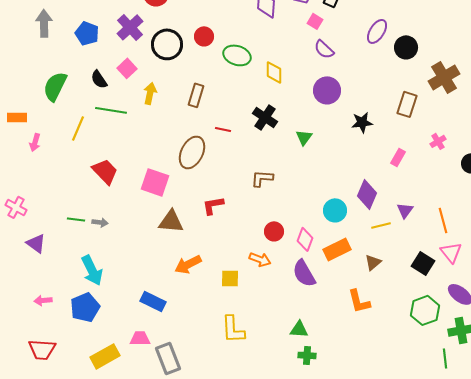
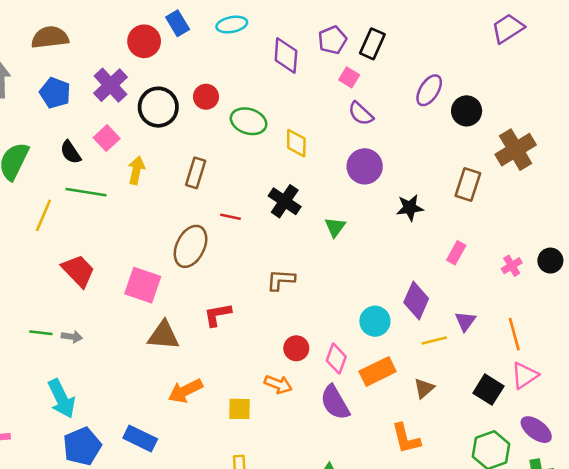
pink cross: (438, 141) -> (512, 266), moved
pink triangle: (451, 252) -> (525, 375), turned 35
blue pentagon: (85, 307) -> (82, 446), moved

